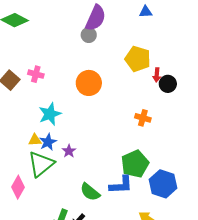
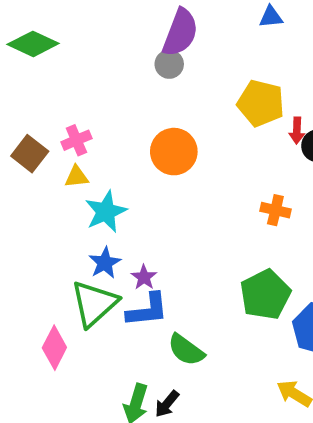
pink cross: (36, 74) -> (76, 140), turned -35
yellow triangle: (35, 140) -> (77, 177), moved
blue L-shape: (121, 185) -> (147, 310), moved

